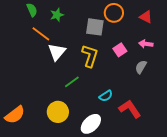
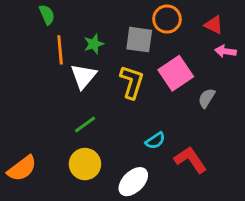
green star: (57, 15) -> (94, 44), moved
orange line: (41, 34) -> (60, 50), turned 48
pink arrow: (146, 44) -> (226, 51), moved
pink square: (120, 50) -> (176, 73), size x1.6
green line: (72, 82) -> (85, 125), moved

